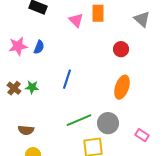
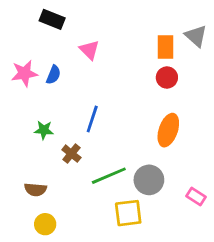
orange rectangle: (98, 13) -> (166, 47), moved
pink triangle: (76, 20) -> (89, 50), moved
brown cross: (14, 88) -> (71, 154), moved

